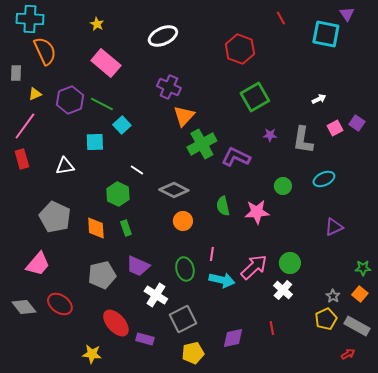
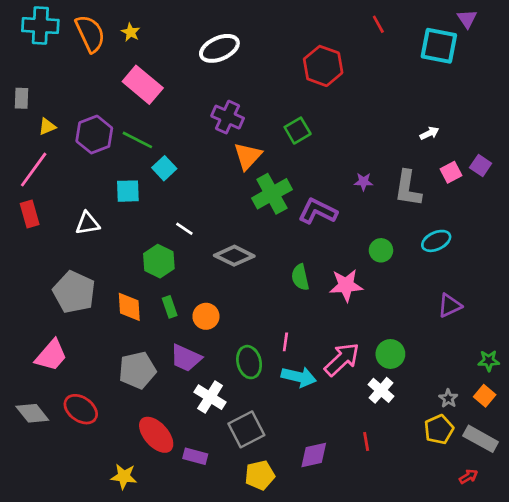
orange semicircle: (45, 51) -> (90, 34), moved
green square: (255, 97) -> (298, 131), moved, size x0.7
orange circle: (183, 221) -> (206, 316), moved

